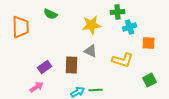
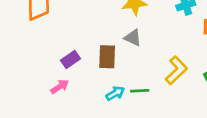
yellow L-shape: (122, 60) -> (176, 70), moved, turned -60

